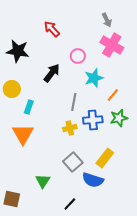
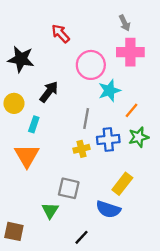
pink cross: (112, 45) -> (130, 52), turned -30
pink circle: (78, 56) -> (91, 65), size x1.6
black arrow: (52, 73) -> (49, 92), moved
gray square: (73, 162) -> (69, 188), moved, turned -36

